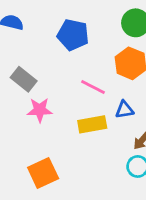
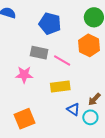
gray rectangle: (24, 79) -> (39, 53), moved, turned -30
blue triangle: (124, 110) -> (73, 109), moved, turned 40

